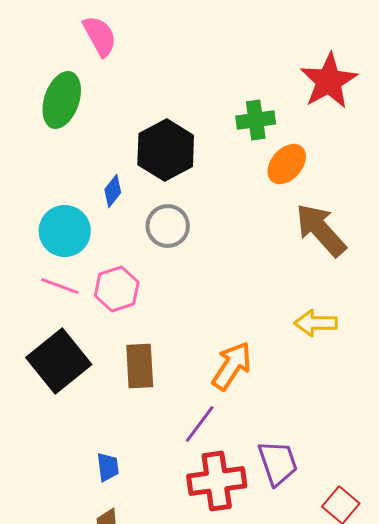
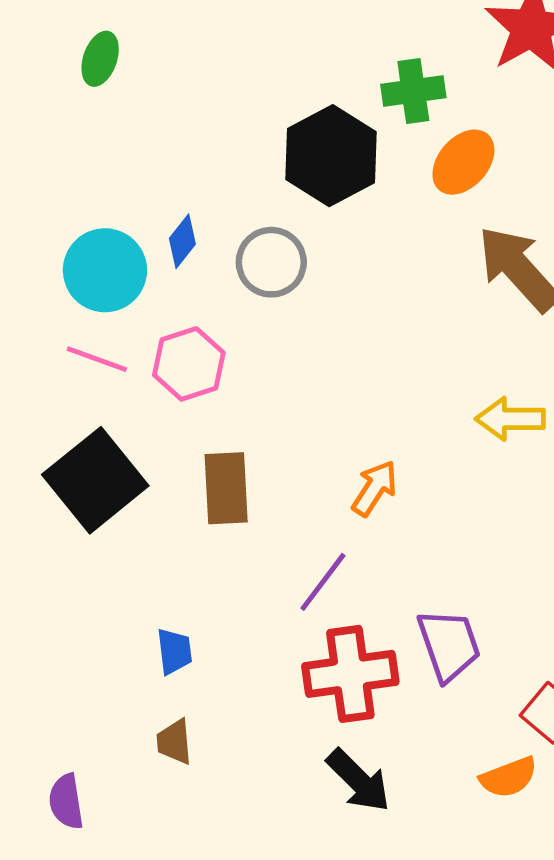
green ellipse: (62, 100) -> (100, 59), size x0.6
black hexagon: (166, 150) -> (331, 156), moved
blue diamond: (113, 191) -> (182, 241), moved
orange arrow: (232, 366) -> (375, 488), size x0.7

